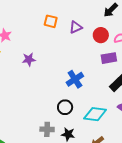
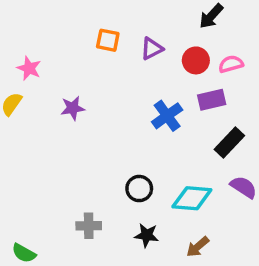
blue cross: (75, 79) -> (167, 116), moved
gray cross: (47, 129) -> (89, 226), moved

